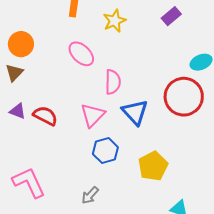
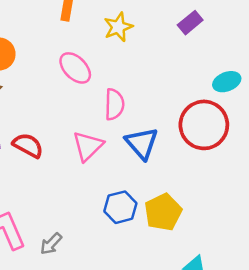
blue hexagon: (105, 151) -> (120, 207), moved
gray arrow: (90, 195) -> (51, 244), moved

